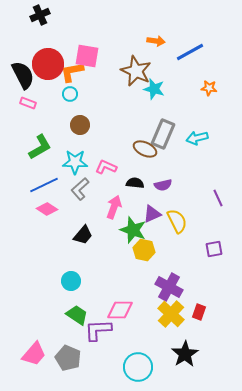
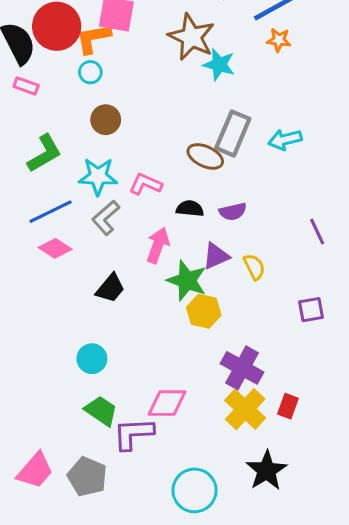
orange star: (209, 88) -> (279, 40), moved
yellow semicircle: (177, 221) -> (254, 267), size x0.7

